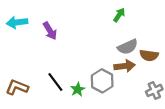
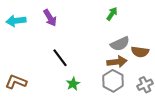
purple arrow: (50, 31) -> (50, 18), moved
gray hexagon: (102, 81) -> (113, 81), moved
black line: (55, 82) -> (60, 58), moved

